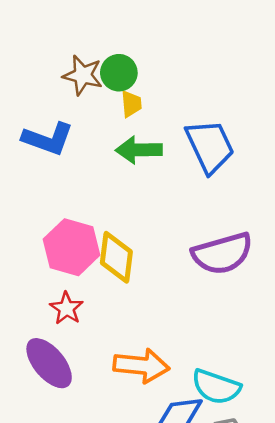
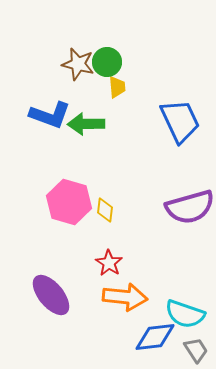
green arrow: (139, 150) -> (86, 124), moved
yellow diamond: (116, 257) -> (105, 210), size x0.6
red star: (67, 308) -> (109, 263), moved

